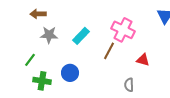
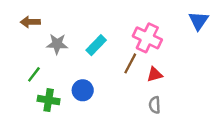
brown arrow: (38, 14) -> (30, 22), moved
red triangle: (143, 60) -> (155, 74), moved, turned -32

